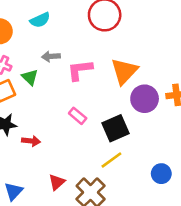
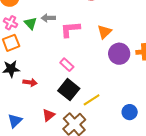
orange triangle: (124, 71) -> (104, 32), size x0.7
green triangle: (30, 77) -> (31, 23), moved
black square: (115, 128) -> (69, 90), moved, turned -30

